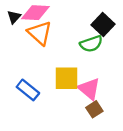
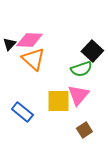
pink triangle: (89, 89) -> (78, 95), moved, turned 30

